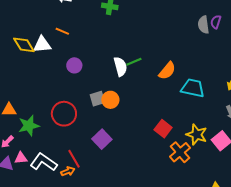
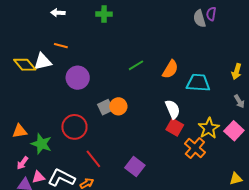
purple circle: (74, 65) -> (78, 78), size x1.5
white semicircle: (120, 67) -> (173, 109), moved
green star: (29, 126) -> (41, 144), turned -30
yellow star: (197, 135) -> (209, 128), turned 30
purple square: (102, 139) -> (135, 167), moved
red line: (74, 159) -> (93, 159), moved

